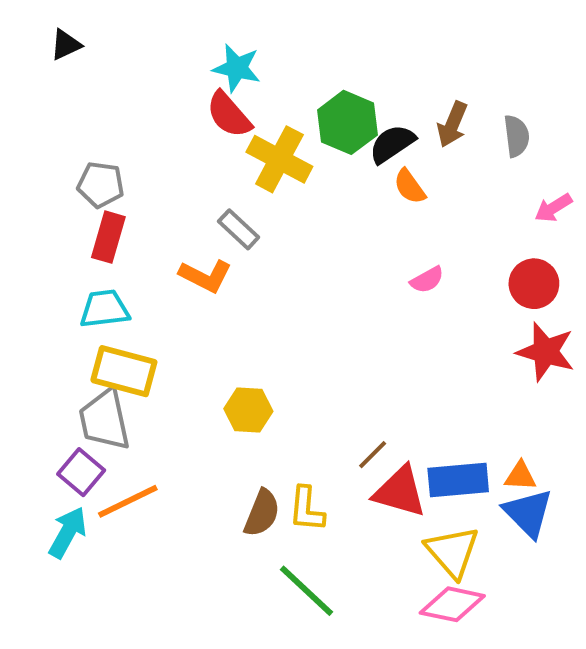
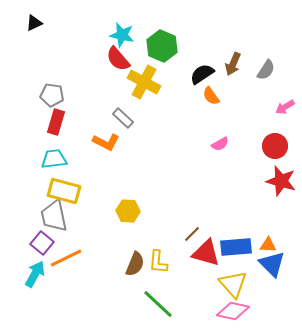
green hexagon: (347, 122) -> (162, 46), moved
gray semicircle: (516, 136) -> (266, 70), turned 40

